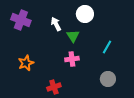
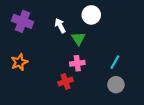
cyan line: (107, 47) -> (115, 62), moved
orange star: (26, 63) -> (19, 62), moved
red cross: (54, 87) -> (65, 81), moved

